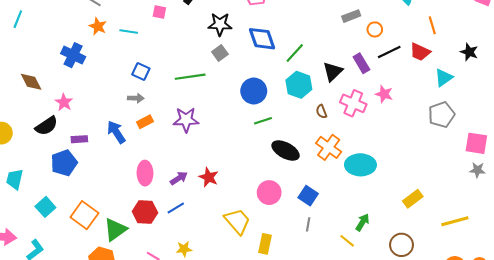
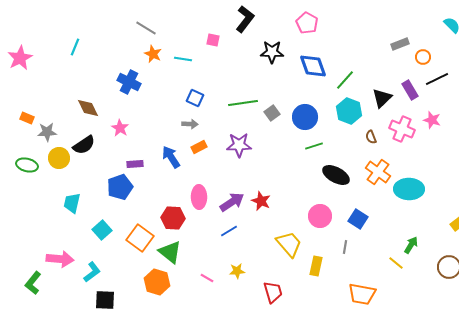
gray square: (220, 53) -> (272, 113), moved
black semicircle: (46, 126) -> (84, 145), moved
purple arrow: (179, 178) -> (232, 202), size x1.4
red hexagon: (145, 212) -> (173, 218), moved
gray line: (308, 224) -> (345, 247), moved
green triangle: (115, 230) -> (170, 252), turned -45

